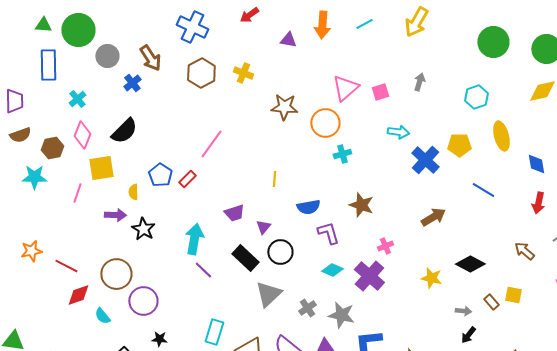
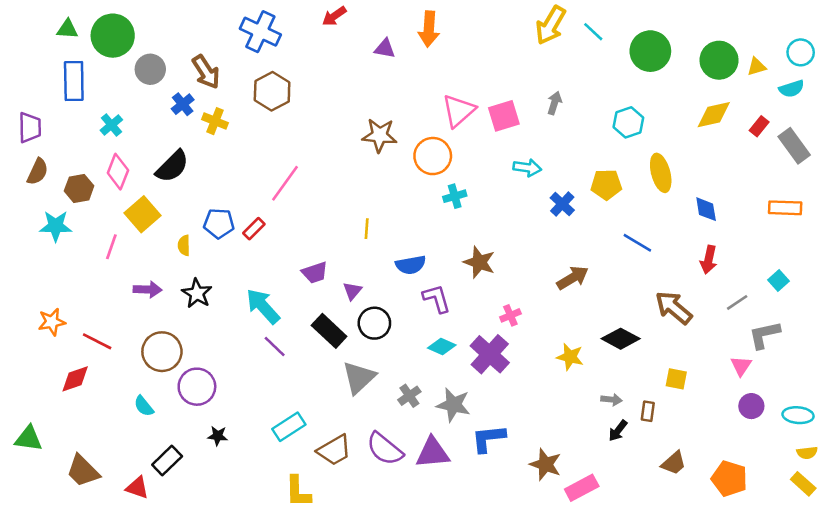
cyan line: (364, 24) -> (593, 32), moved, turned 72
yellow cross: (243, 73) -> (215, 121), moved
pink square: (380, 92) -> (504, 116), size x1.4
brown semicircle: (20, 135) -> (38, 172), turned -45
blue cross: (425, 160) -> (562, 204), size x0.7
yellow square: (101, 168) -> (142, 214), turned -32
blue pentagon: (160, 175) -> (219, 223), turned -30
purple arrow: (115, 215) -> (148, 289), moved
cyan arrow: (194, 239) -> (263, 306), turned -52
brown arrow: (524, 251) -> (674, 308), moved, size x1.4
red diamond: (78, 295) -> (75, 379), moved
brown rectangle: (491, 302) -> (648, 411), moved, turned 49
cyan rectangle: (214, 332) -> (289, 427), turned 40

